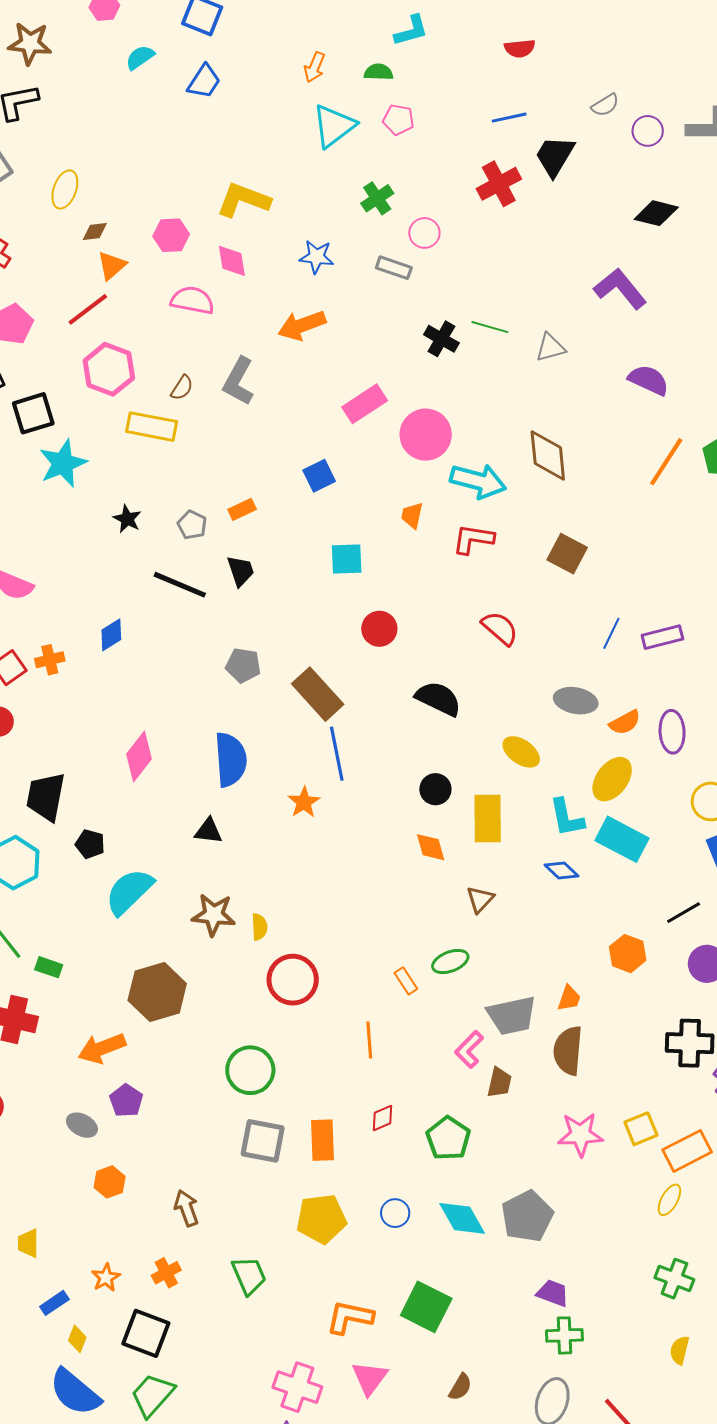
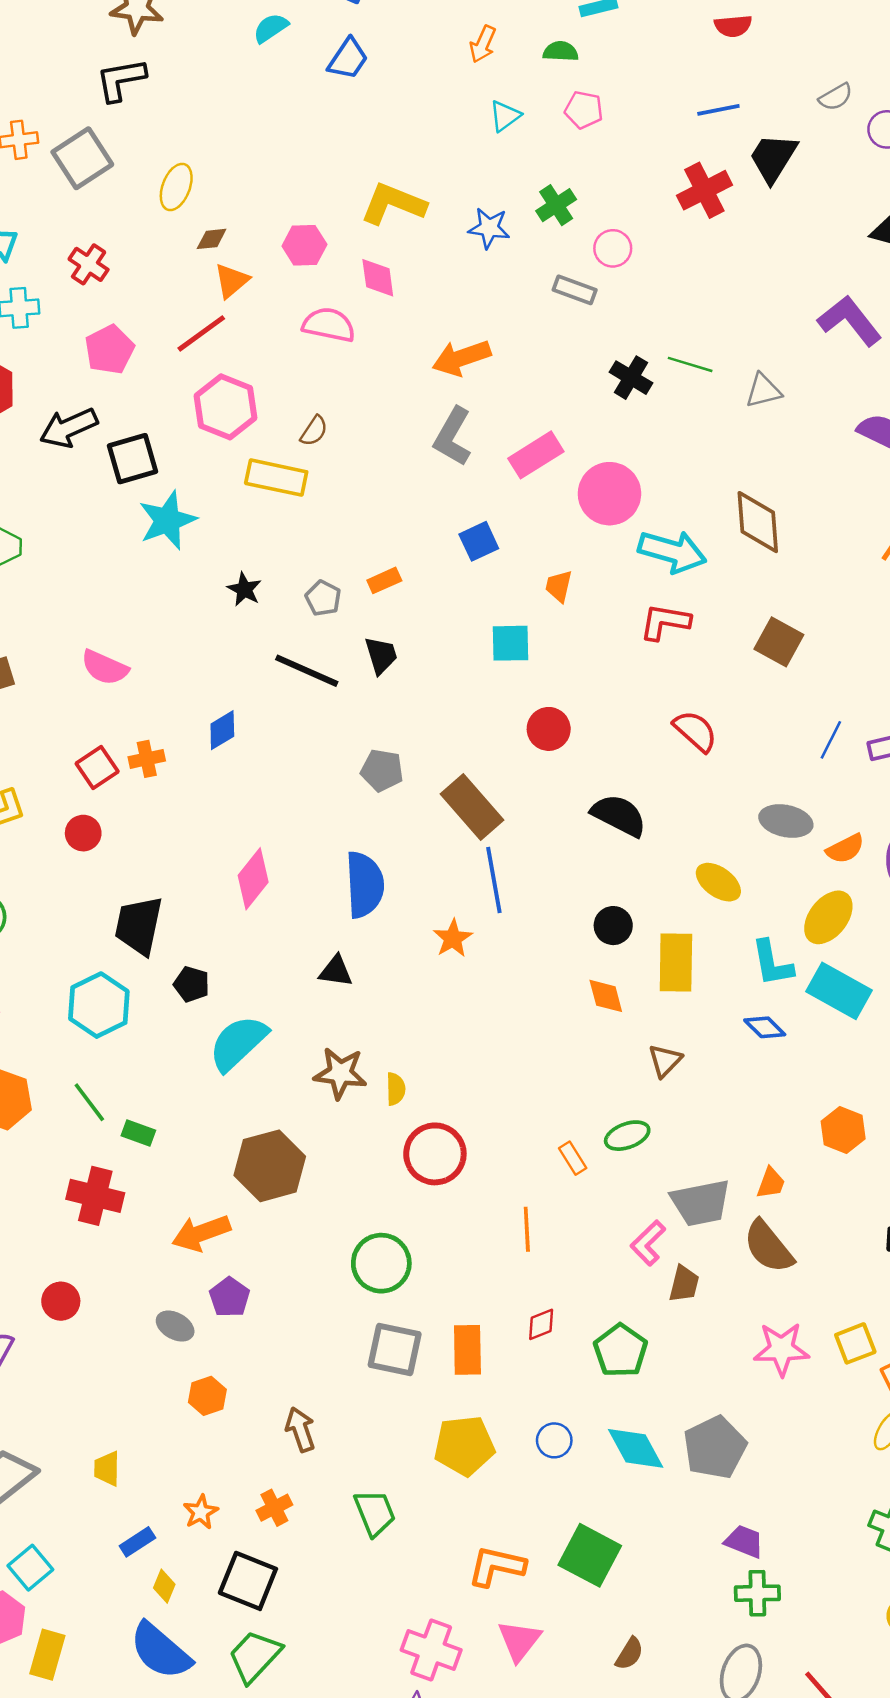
cyan triangle: (334, 126) -> (505, 116), size x0.6
blue star: (317, 257) -> (489, 228), moved
gray L-shape: (239, 381) -> (453, 437), moved
orange trapezoid: (412, 515) -> (559, 586), moved
brown semicircle: (568, 1051) -> (768, 1247), turned -45

